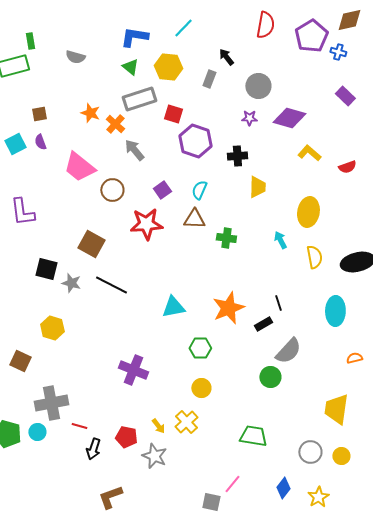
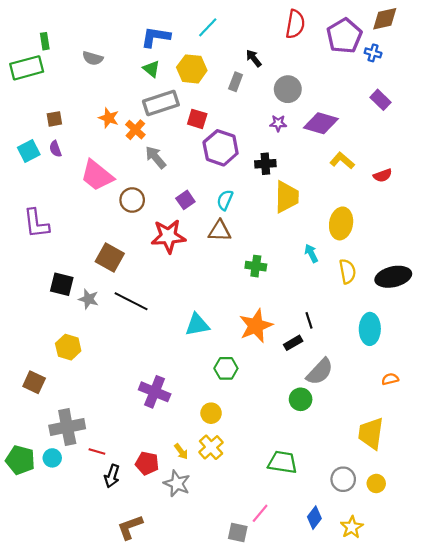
yellow trapezoid: (257, 187) -> (287, 197), size x1.4
green cross: (226, 238) -> (256, 266), moved
yellow circle: (201, 388) -> (211, 413), moved

